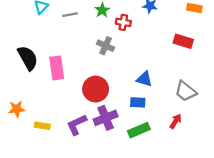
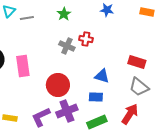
gray line: (70, 15) -> (27, 18), moved
red cross: (123, 22) -> (86, 39), moved
red rectangle: (183, 41) -> (137, 62), moved
red arrow: (176, 121) -> (130, 114), size x1.5

